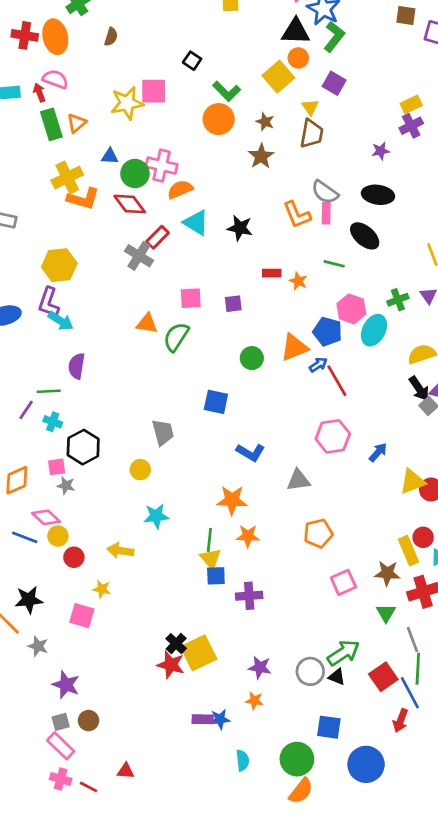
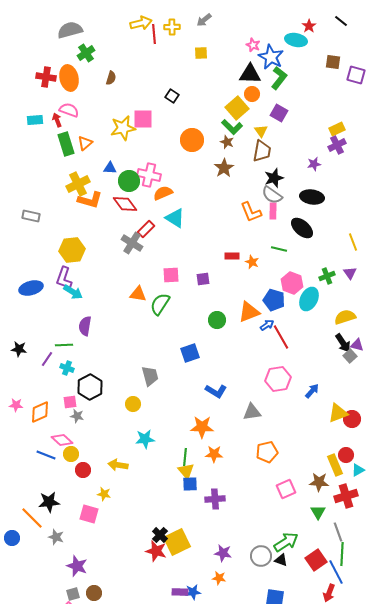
green L-shape: (227, 91) -> (232, 127), moved
black star: (240, 228) -> (274, 178), moved, turned -30
blue square: (216, 402) -> (190, 353), turned -30

